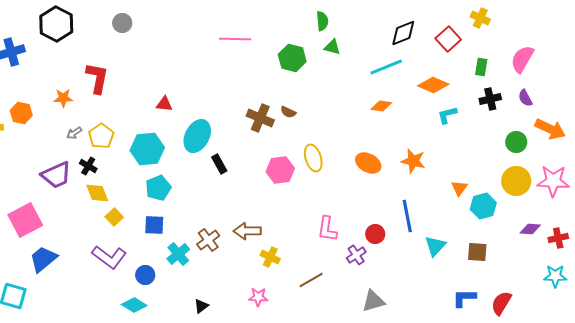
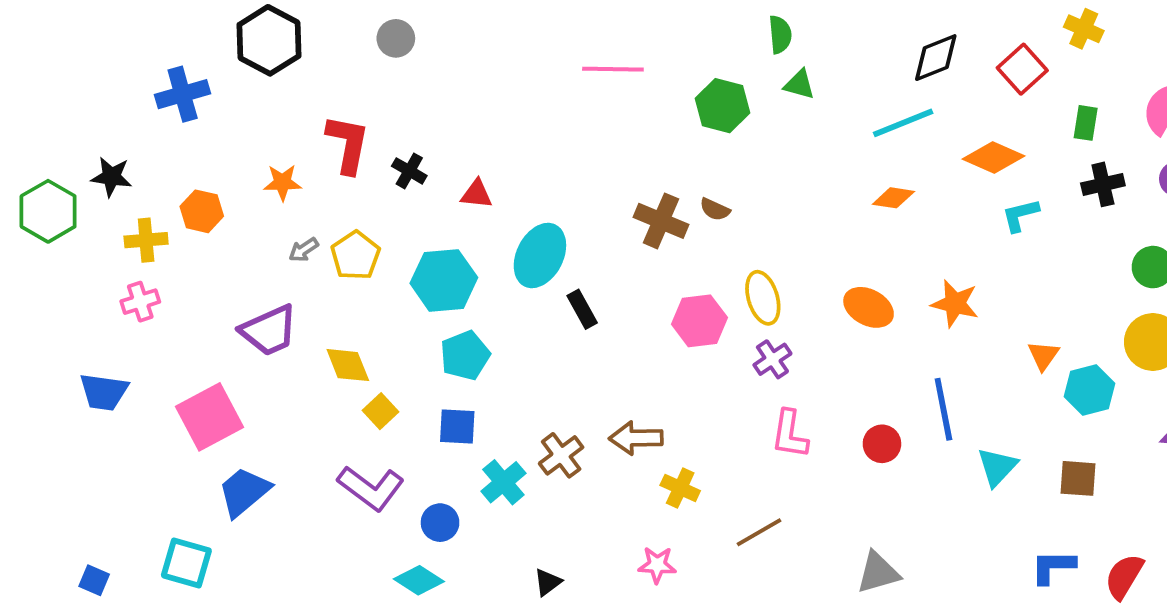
black cross: (88, 166) -> (409, 171), moved
purple cross: (356, 255) -> (772, 359), moved

